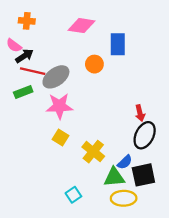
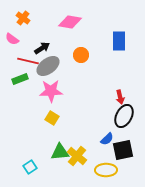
orange cross: (27, 21) -> (23, 18), turned 32
blue rectangle: (118, 44) -> (119, 41), moved
black arrow: (24, 56) -> (42, 48), moved
yellow cross: (93, 152) -> (77, 156), moved
green triangle: (114, 177) -> (60, 152), moved
cyan square: (73, 195) -> (30, 167), moved

